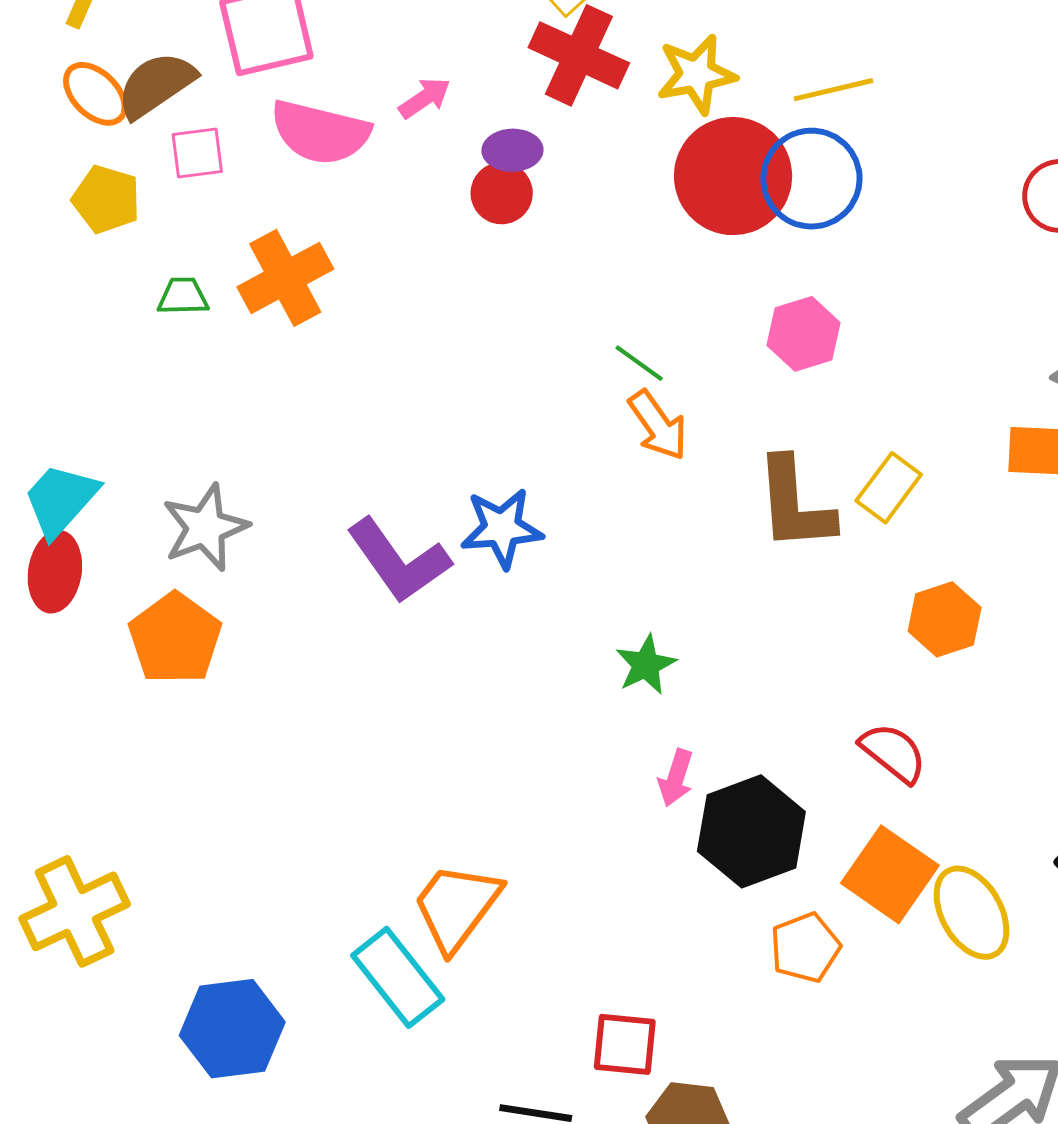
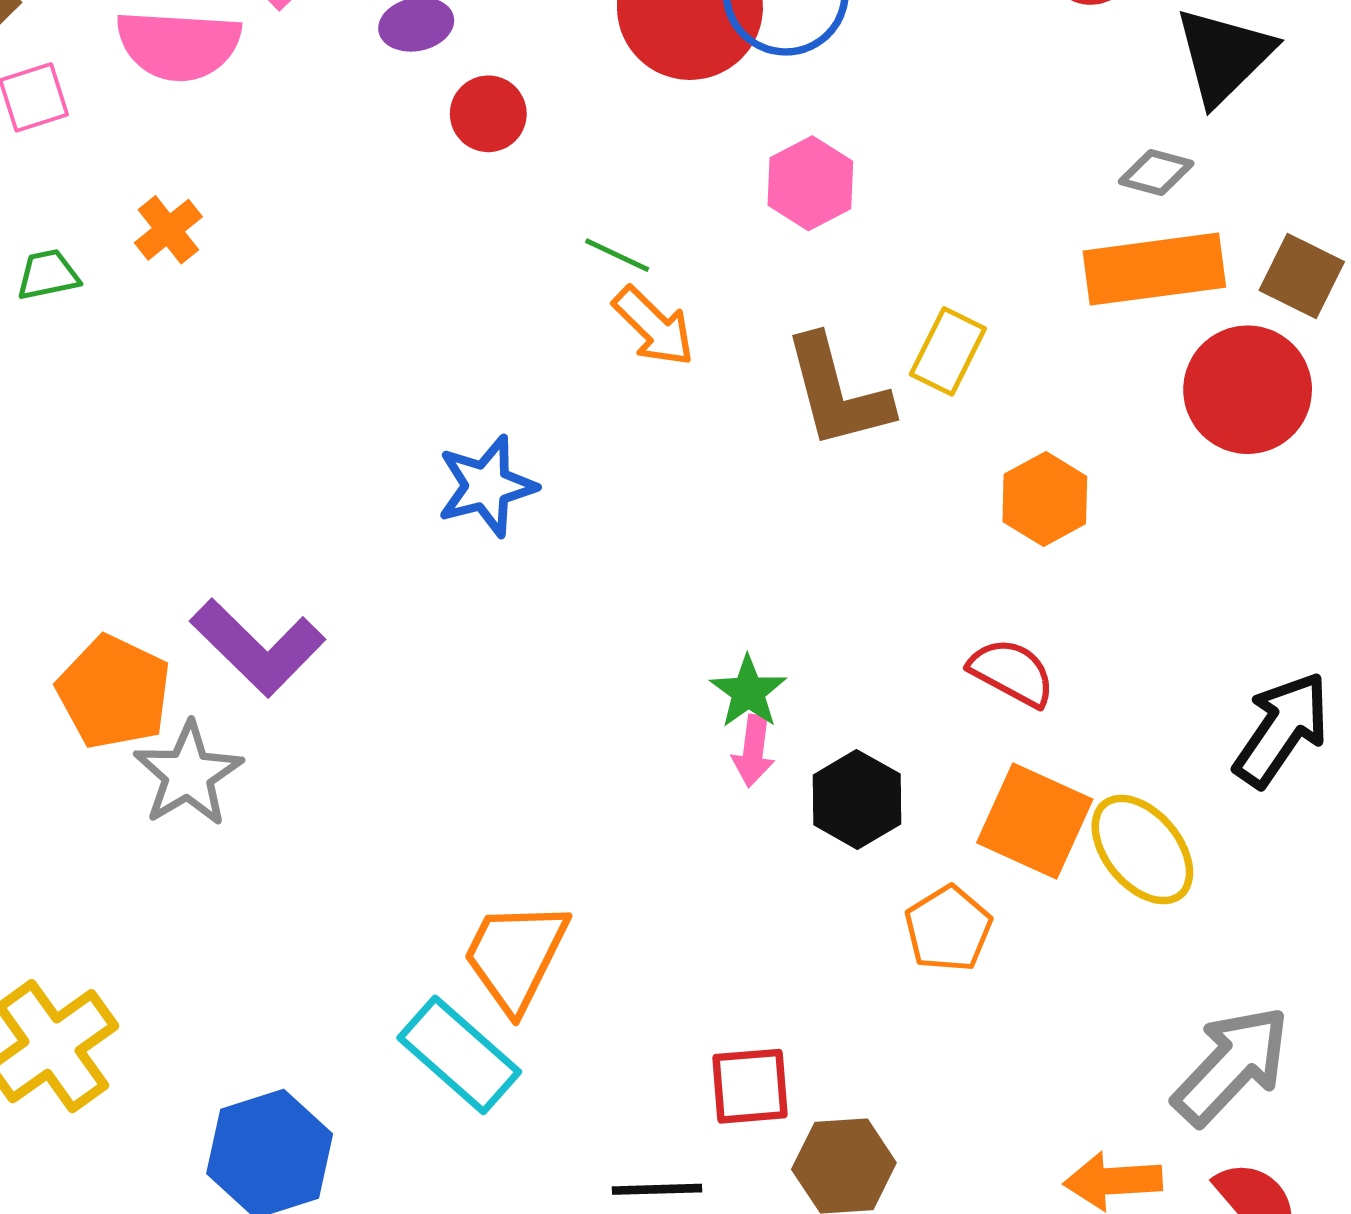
red circle: (502, 193) -> (488, 114), moved
orange cross: (285, 278) -> (168, 230), size x0.6
gray star: (205, 527) -> (188, 774), moved
purple L-shape: (398, 561) -> (258, 647), moved
green star: (646, 665) -> (748, 692), moved
black hexagon: (751, 831) -> (857, 799), size x0.7

